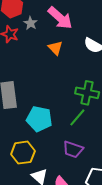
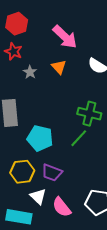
gray star: (31, 23) -> (30, 72), moved
purple trapezoid: (73, 149) -> (52, 173), moved

